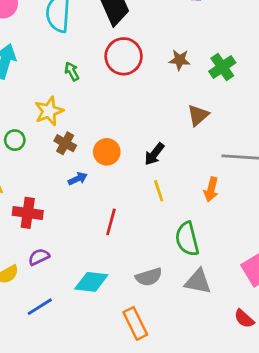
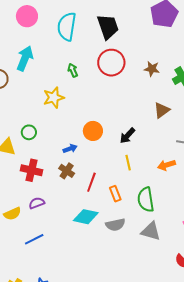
green circle: (15, 140) -> (29, 132), moved
brown cross: (65, 143) -> (67, 171), moved
orange arrow: (211, 189) -> (166, 165), turned 54
cyan diamond: (91, 282) -> (86, 217), moved
orange rectangle: (135, 323) -> (115, 194), moved, size x0.7

